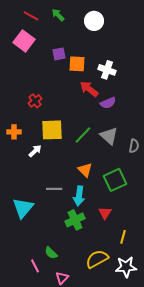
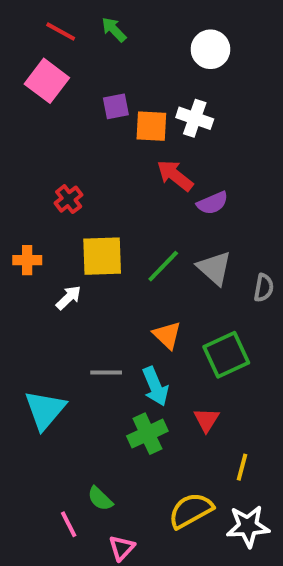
white circle: (94, 21) -> (210, 49), moved
white cross: (107, 70) -> (195, 118), moved
cyan arrow: (79, 196) -> (155, 386), turned -30

